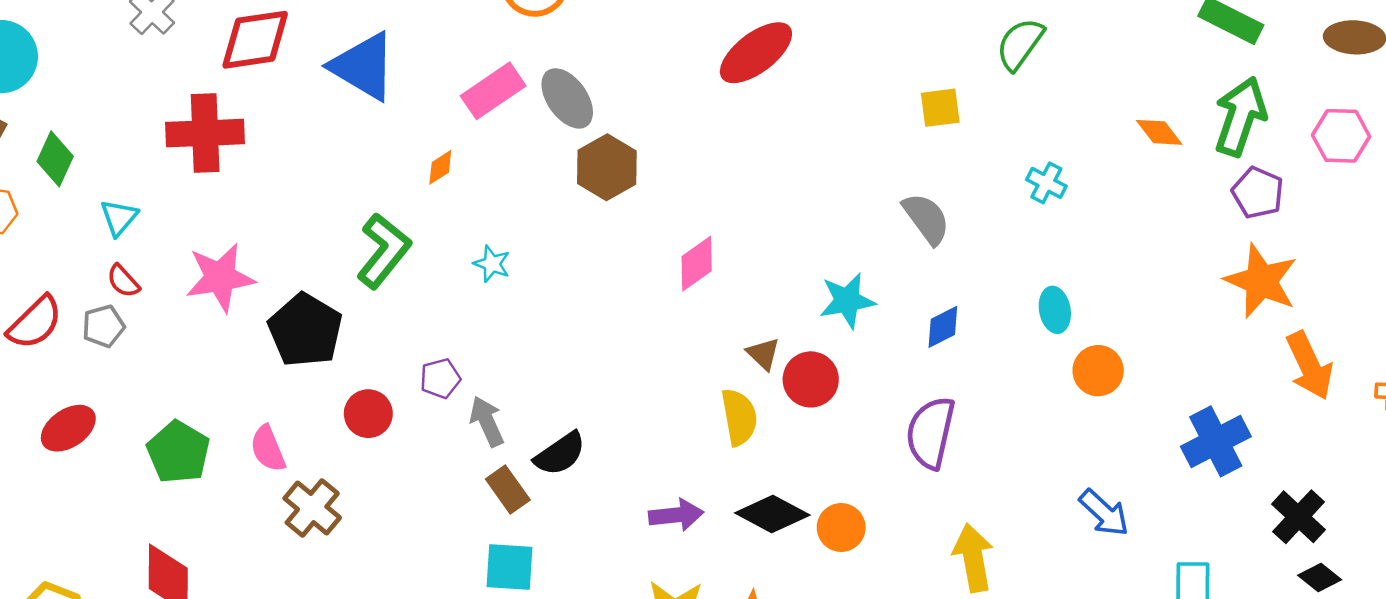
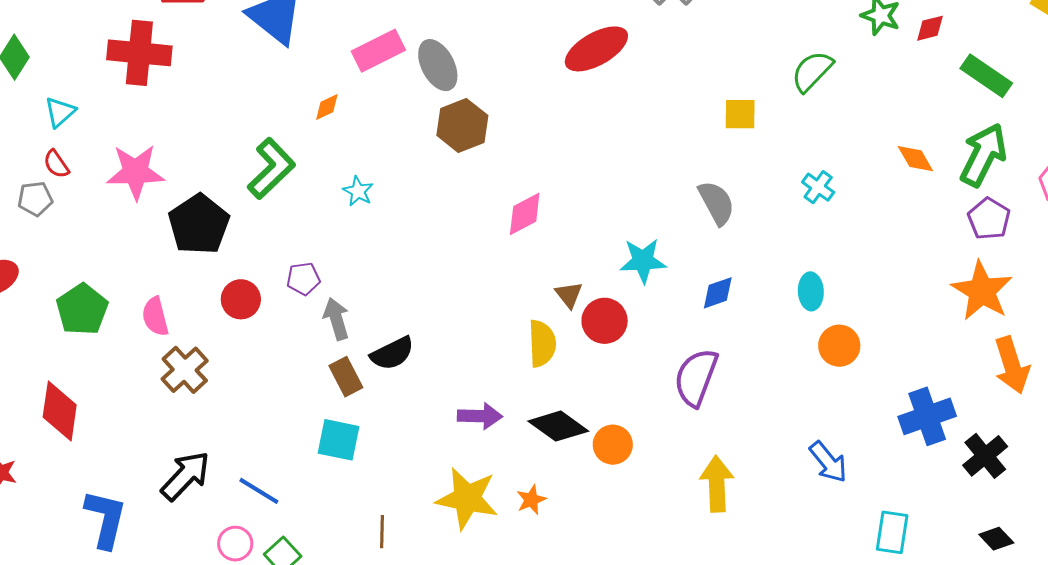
black cross: (1299, 517) -> (985, 456), moved

